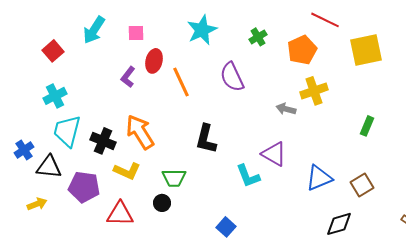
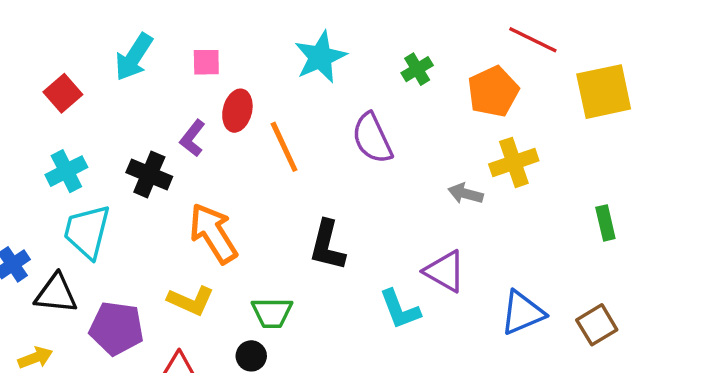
green rectangle: (367, 126) -> (605, 223), turned -36
black cross: (103, 141) -> (149, 175), moved

